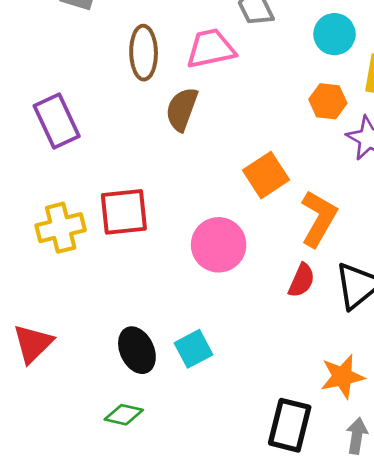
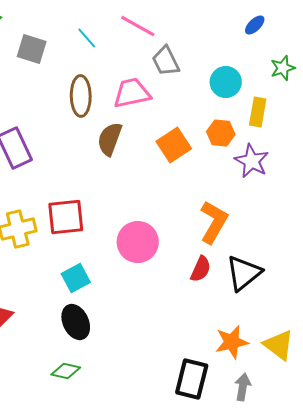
orange square: (266, 175) -> (174, 145), moved
cyan square: (194, 349) -> (76, 278), moved

